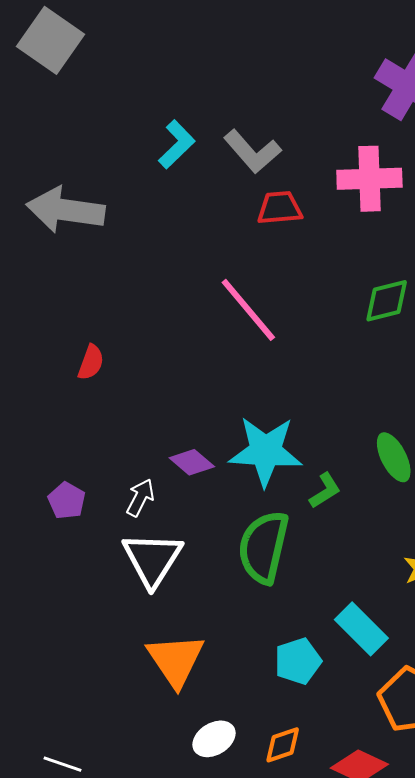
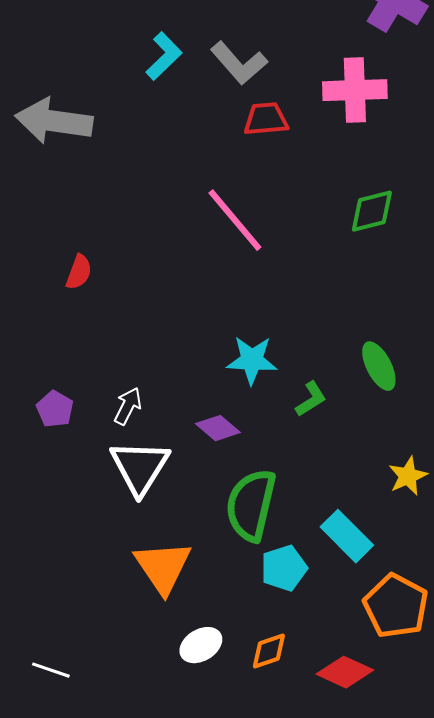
cyan star: (265, 451) -> (252, 360), size x0.7
purple diamond: (192, 462) -> (218, 428), moved
green semicircle: (263, 547) -> (251, 505), moved

